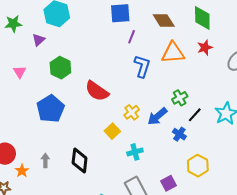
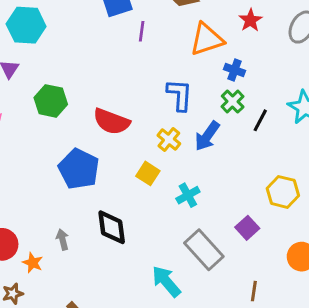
blue L-shape: (142, 66) -> (180, 95), moved
blue pentagon: (50, 109) -> (79, 169), moved
blue cross: (179, 134) -> (234, 70), moved

